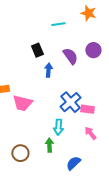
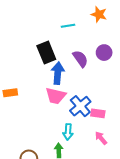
black rectangle: (37, 50) -> (46, 53), size x1.5
blue arrow: (48, 70) -> (58, 73), size x1.5
pink trapezoid: (22, 103) -> (56, 96), moved

